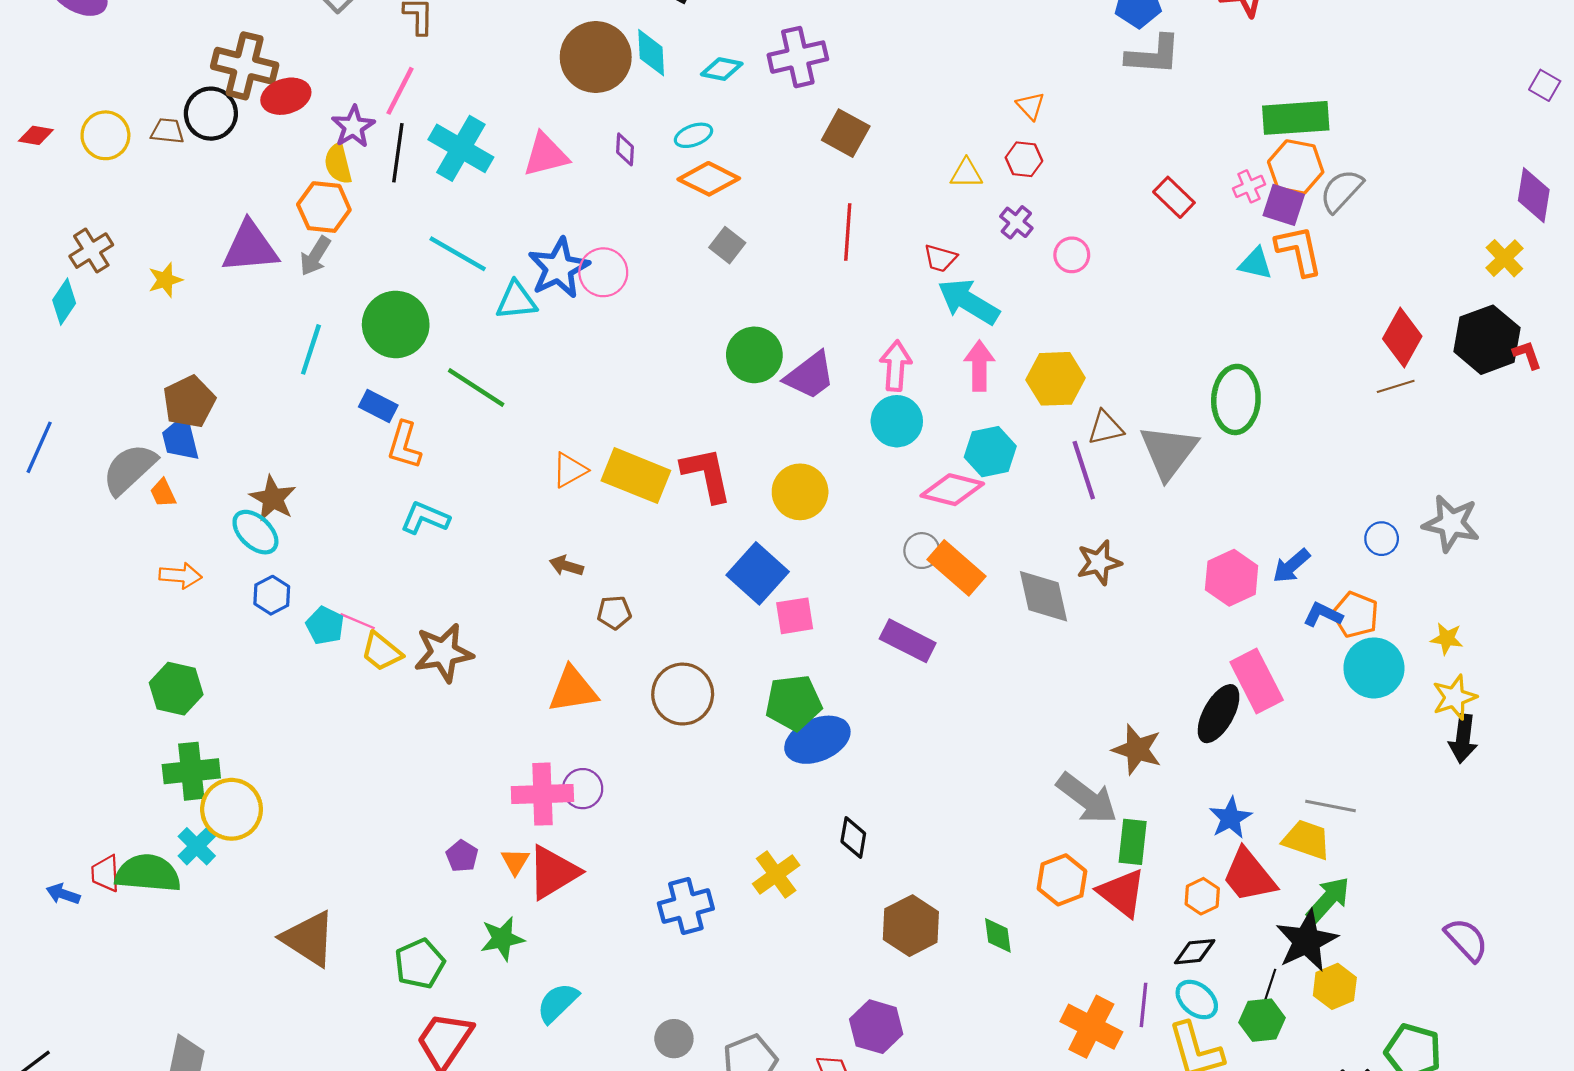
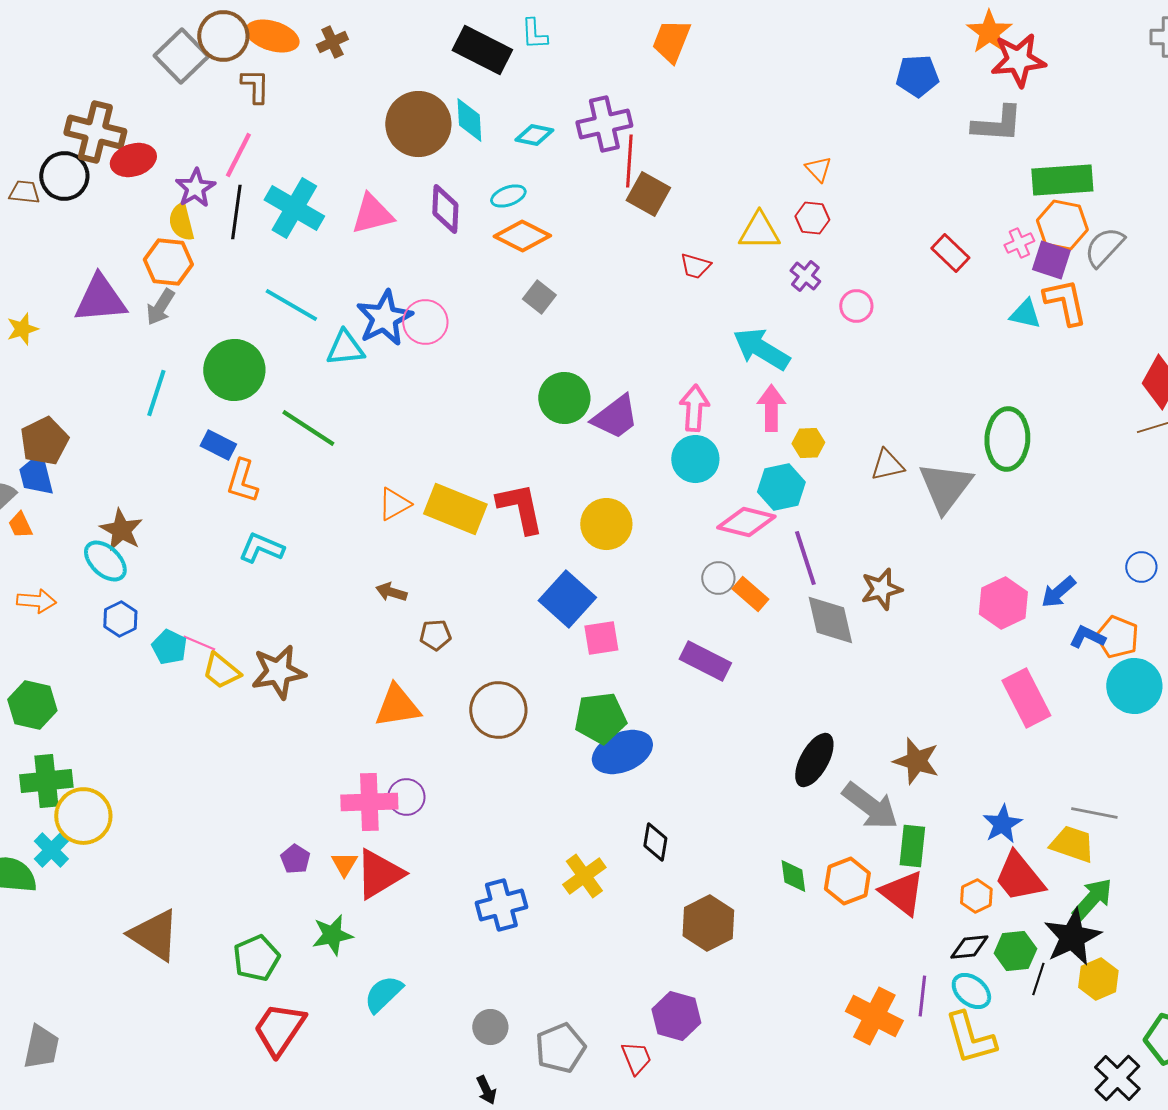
gray L-shape: (1153, 55) -> (997, 124), moved
purple diamond: (625, 149) -> (445, 209), size x1.6
yellow triangle: (966, 173) -> (759, 231), size x1.4
red line: (848, 232) -> (629, 161), moved
red trapezoid: (940, 258) -> (695, 266), moved
yellow hexagon: (1055, 379) -> (808, 443), moved, size x0.6
purple line: (1084, 470) -> (805, 558), moved
orange rectangle: (957, 568) -> (750, 594), size x0.7
black ellipse: (1219, 714) -> (814, 760), moved
green diamond: (998, 935) -> (793, 876), moved
green hexagon: (1262, 1020) -> (1015, 951), moved

